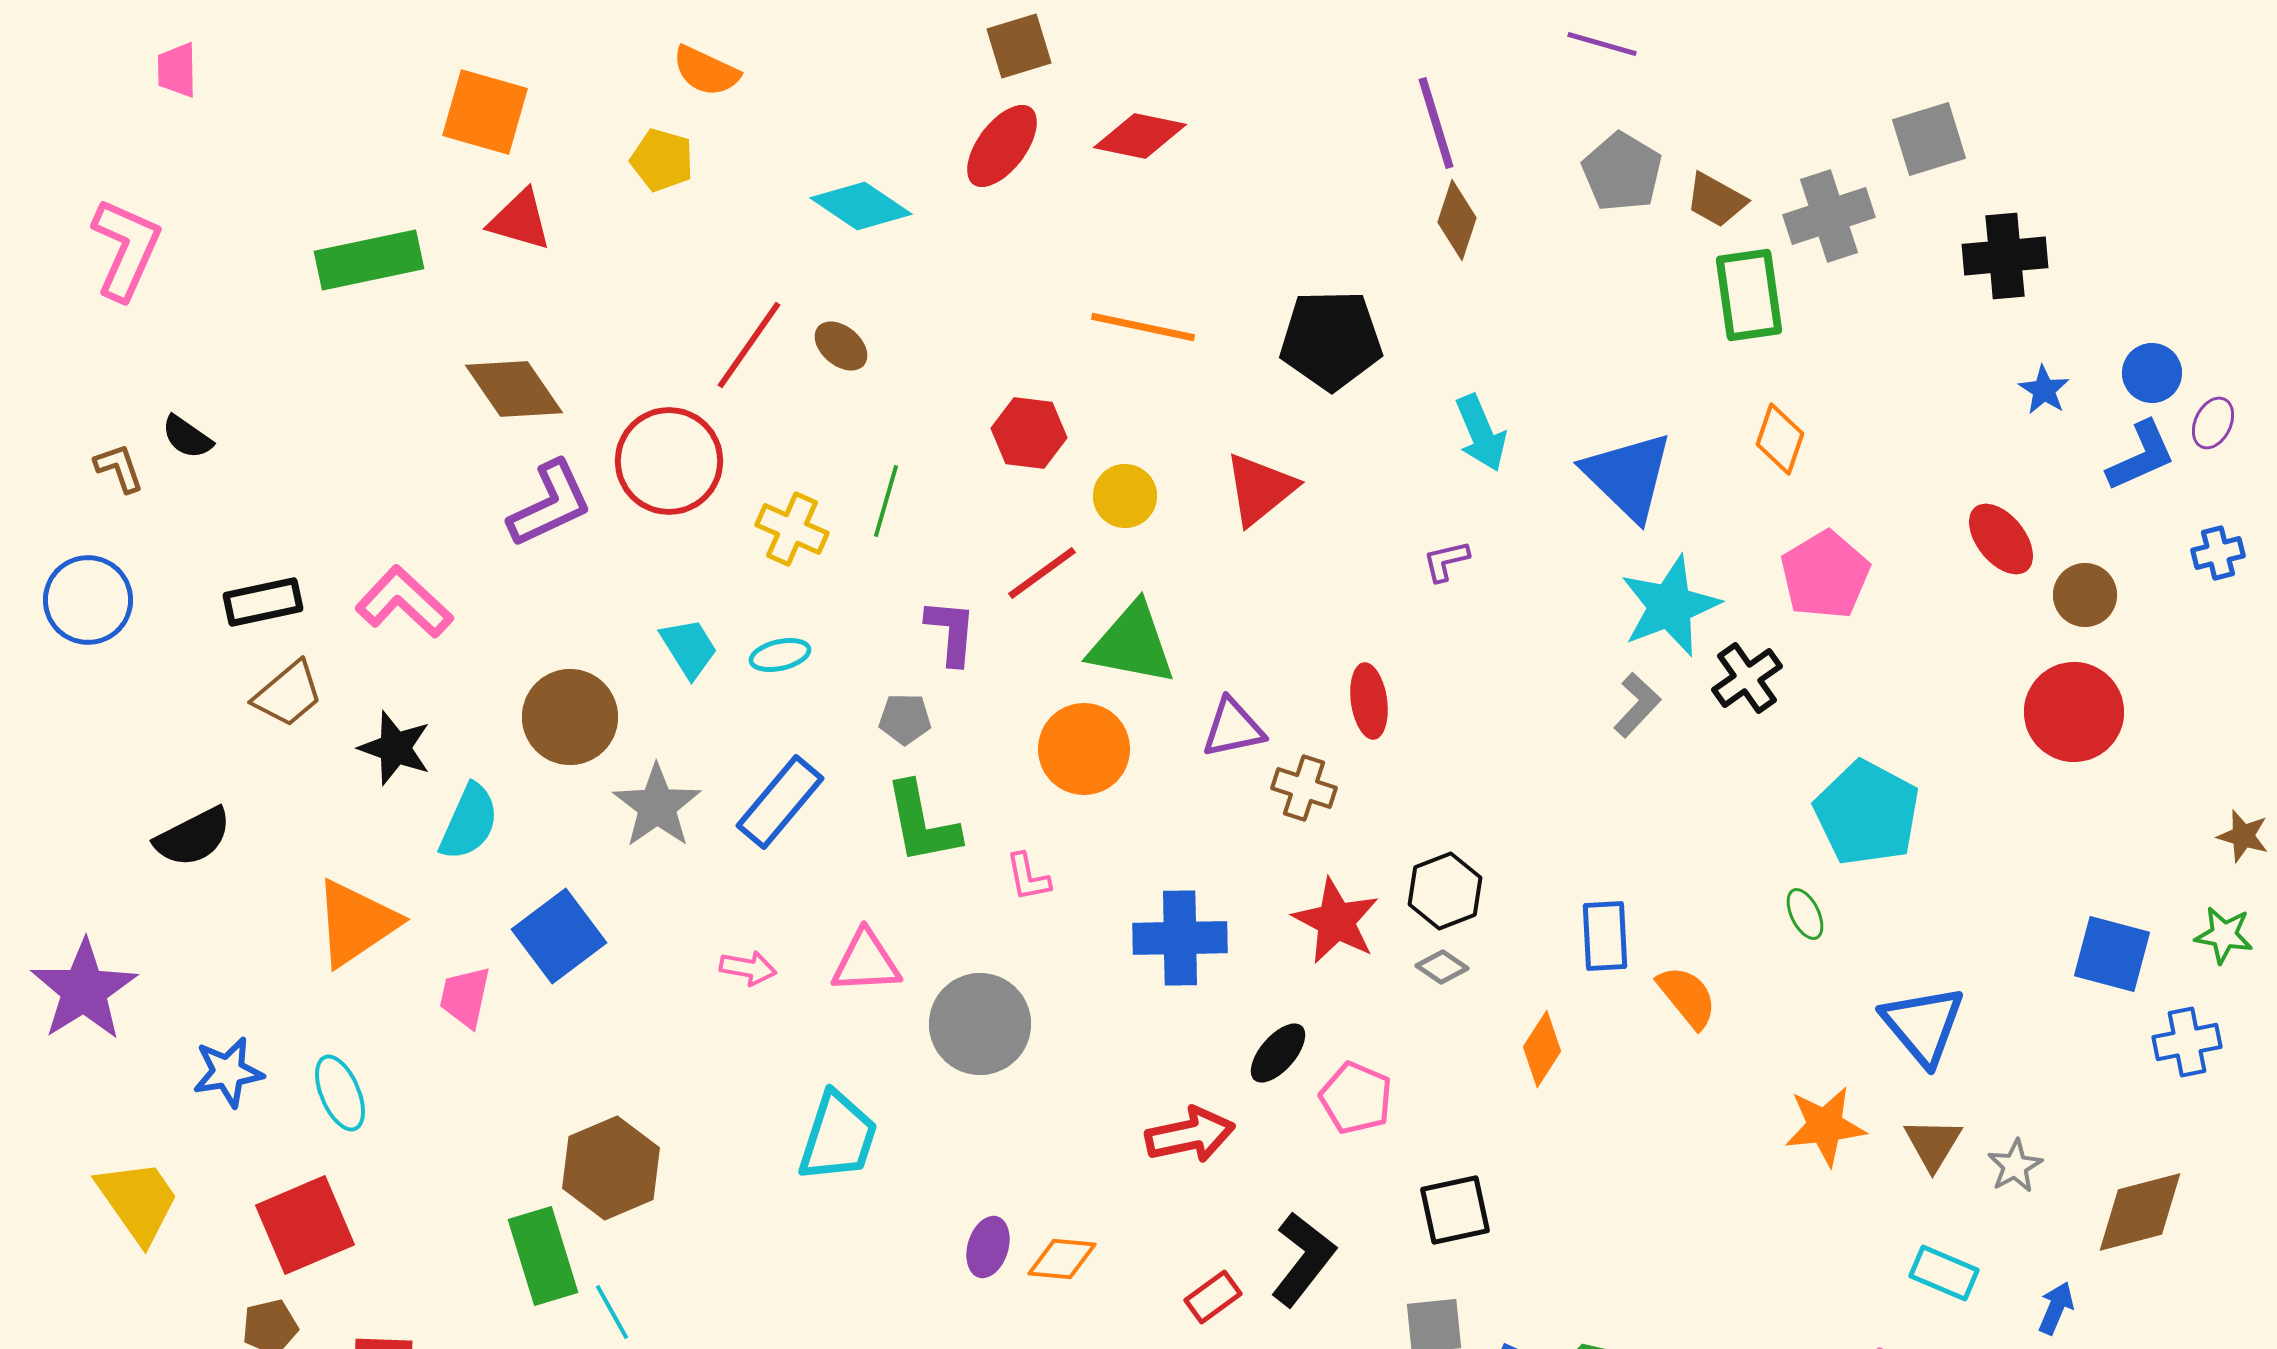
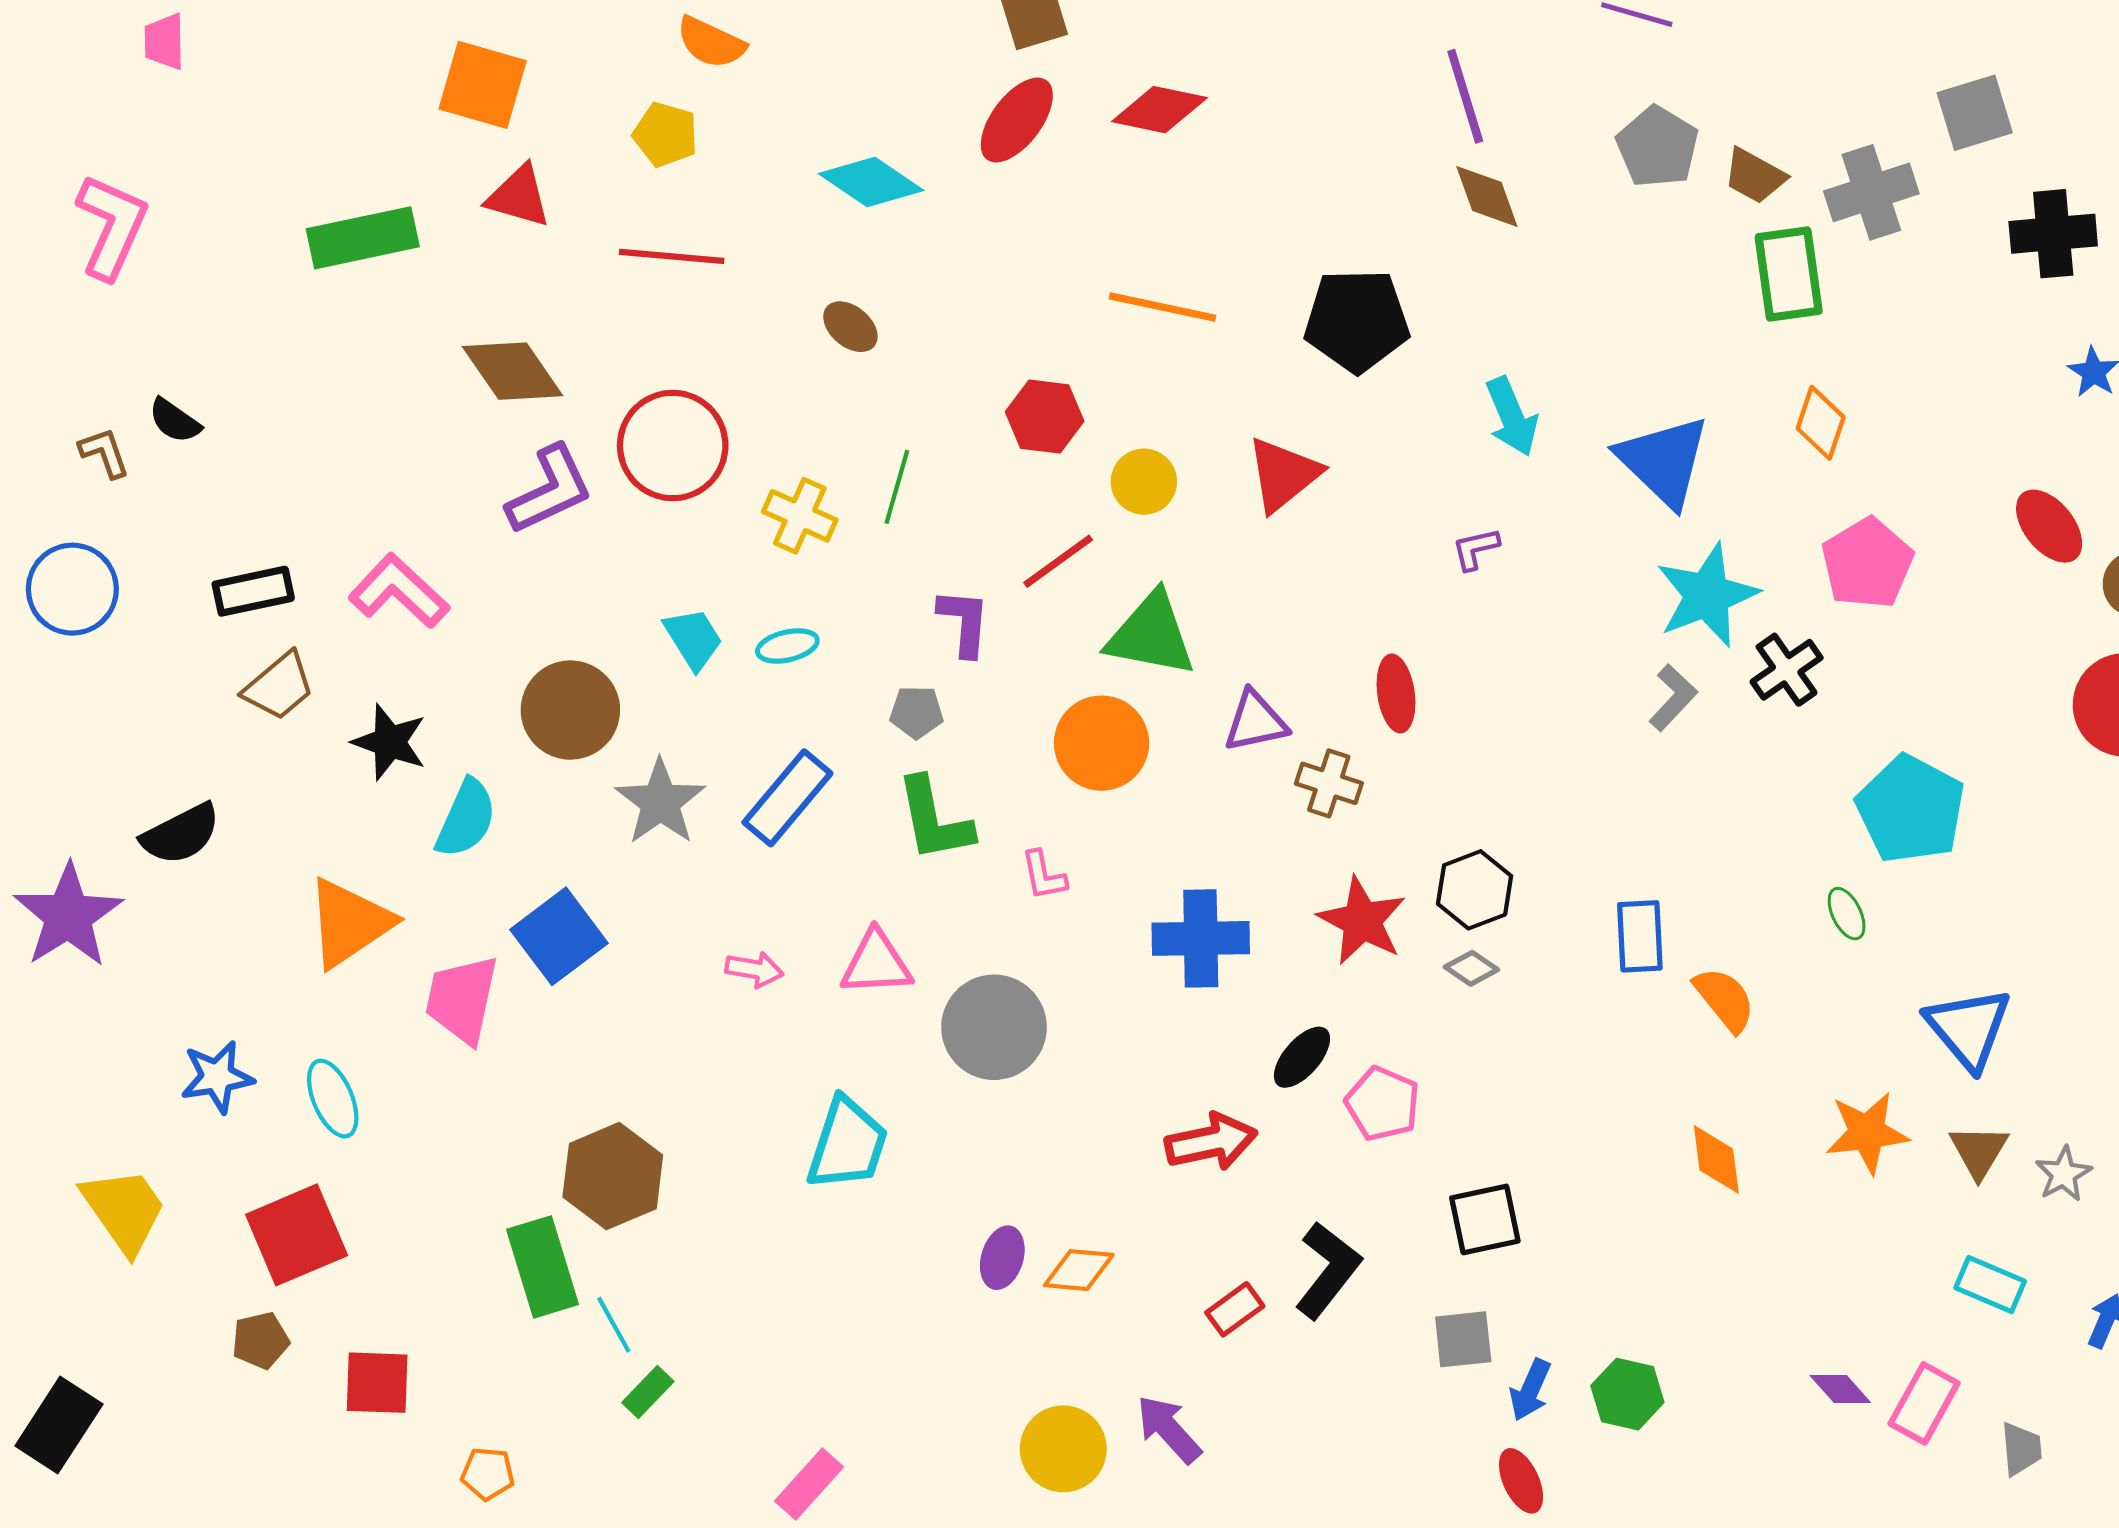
brown diamond: (1457, 220) -> (1487, 196), turned -38
red line: (749, 345) -> (672, 256), moved, turned 60
purple star: (84, 990) -> (68, 916), moved
pink trapezoid: (465, 997) -> (462, 999), size x1.4
orange diamond: (1542, 1049) -> (1716, 1160), moved, turned -40

